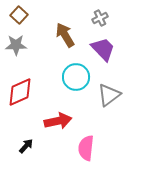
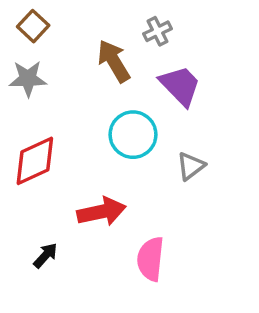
gray cross: (100, 18) -> (158, 31), moved
gray triangle: (109, 95) -> (191, 166), size x0.7

